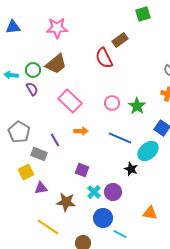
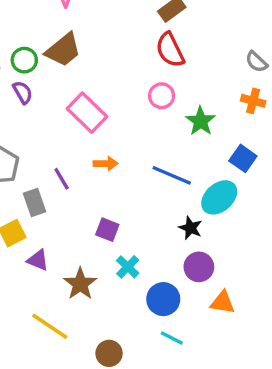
red semicircle: (104, 58) -> (170, 50), moved
pink circle: (112, 103) -> (162, 96), moved
gray rectangle: (39, 154) -> (34, 202), turned 49
purple triangle: (41, 188) -> (38, 260), turned 32
purple circle: (113, 192) -> (199, 267), moved
brown star: (66, 202) -> (80, 284), turned 30
blue circle: (103, 218) -> (163, 299), moved

